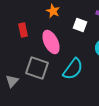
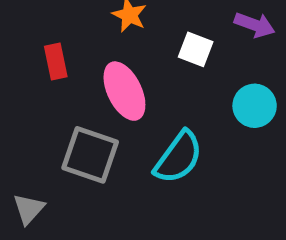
gray triangle: (12, 81) -> (29, 209), moved

